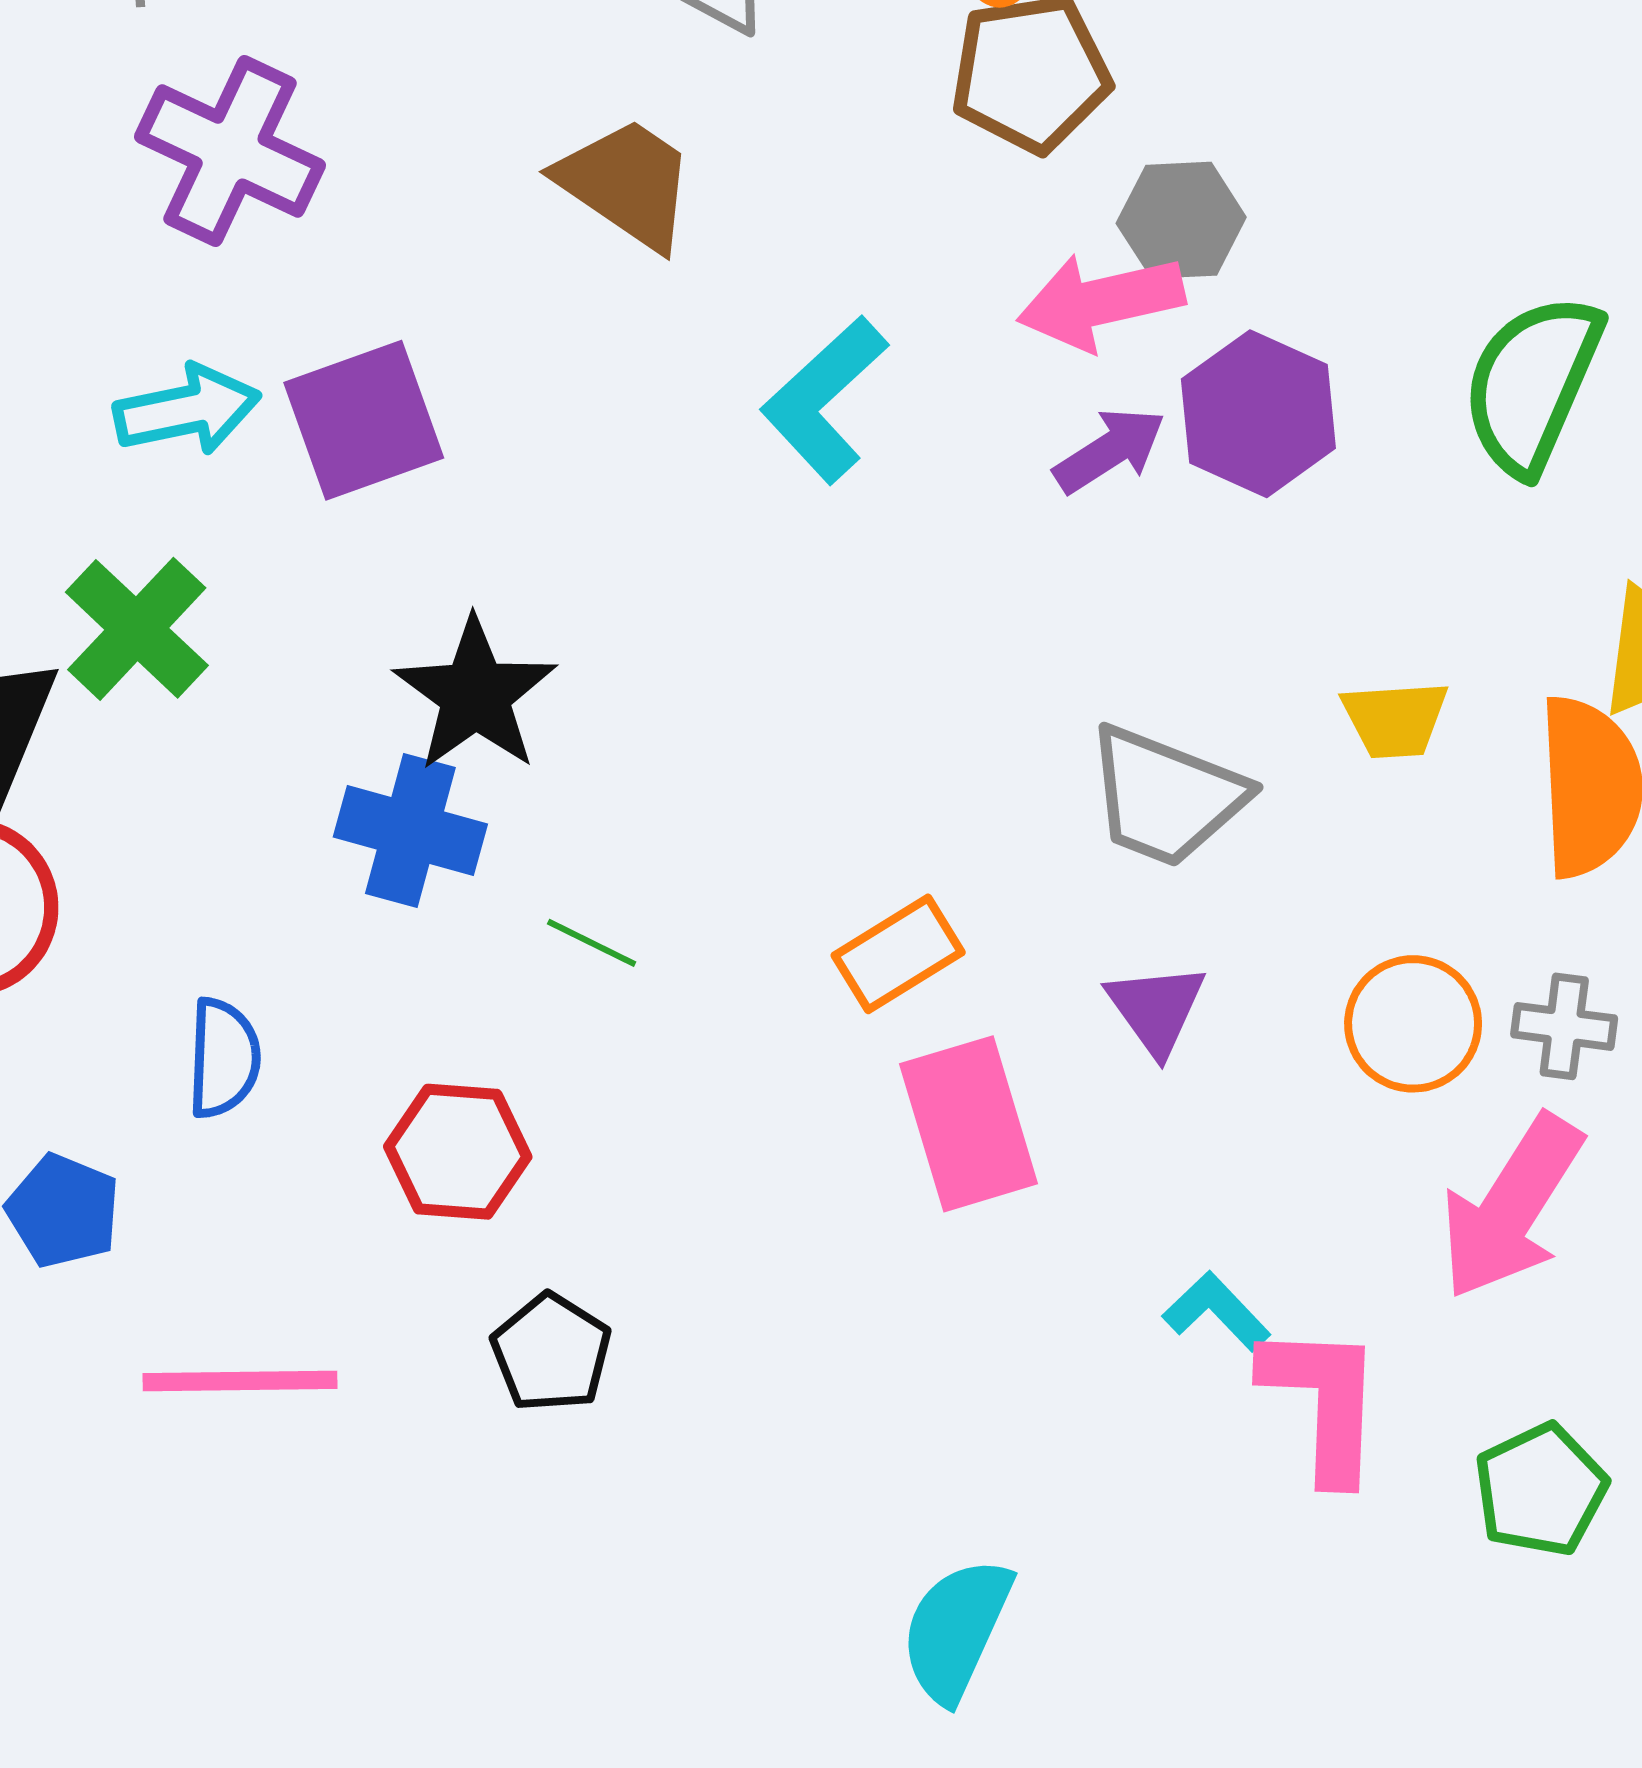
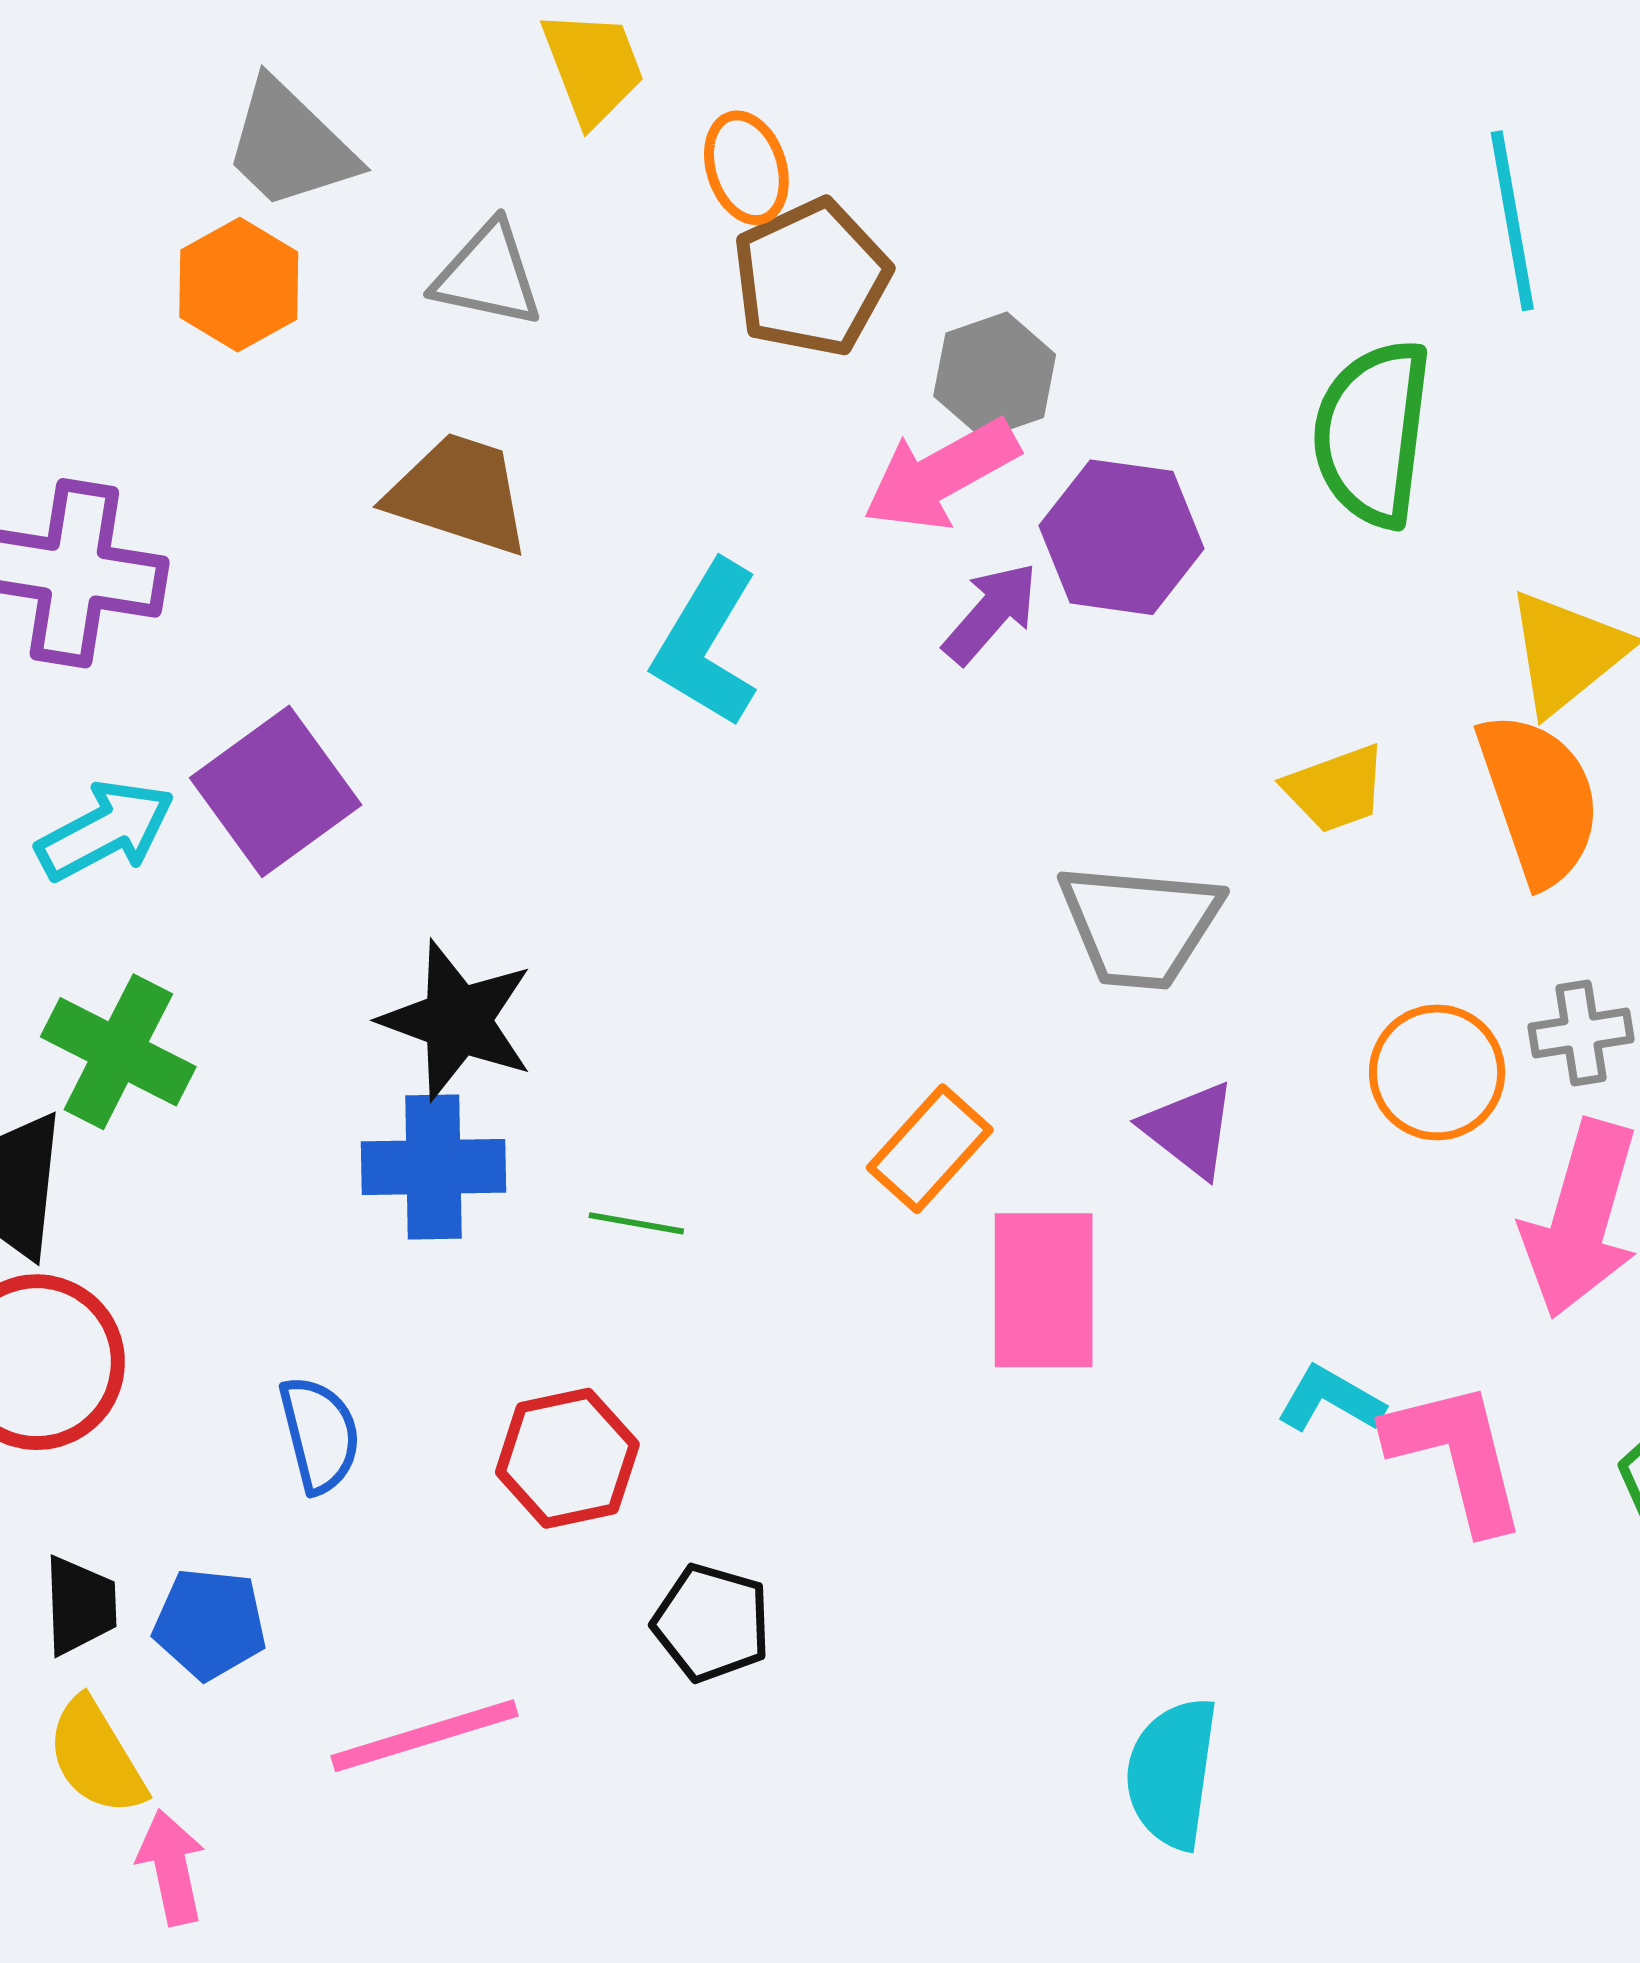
pink rectangle: (969, 1124) -> (1044, 1290), turned 33

